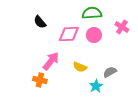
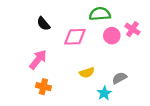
pink circle: (94, 35) -> (112, 36), moved
pink arrow: (51, 61) -> (38, 60), moved
yellow semicircle: (80, 67) -> (87, 73), turned -40

